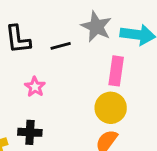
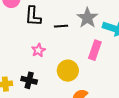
yellow circle: (111, 108) -> (68, 71), moved

